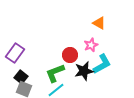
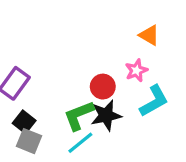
black star: (84, 71) -> (106, 115), moved

